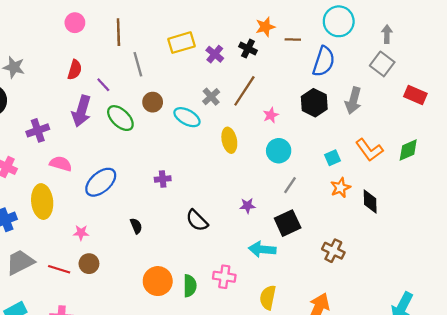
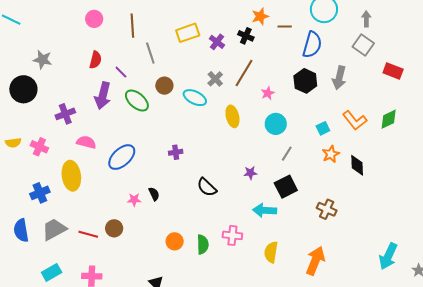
pink star: (81, 233) -> (134, 200), moved
orange circle: (158, 281) -> (175, 241), size x0.7

